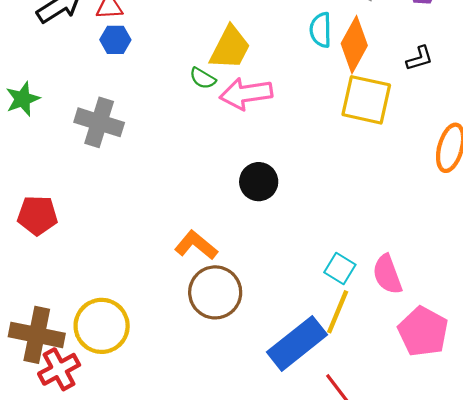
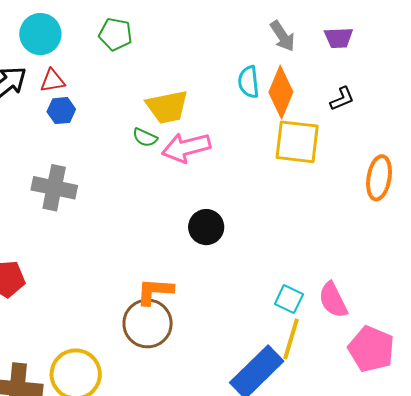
yellow trapezoid: (230, 48) -> (167, 107), turned 57
orange L-shape: (196, 245) -> (155, 291), turned -30
brown circle: (215, 292) -> (148, 323), moved

